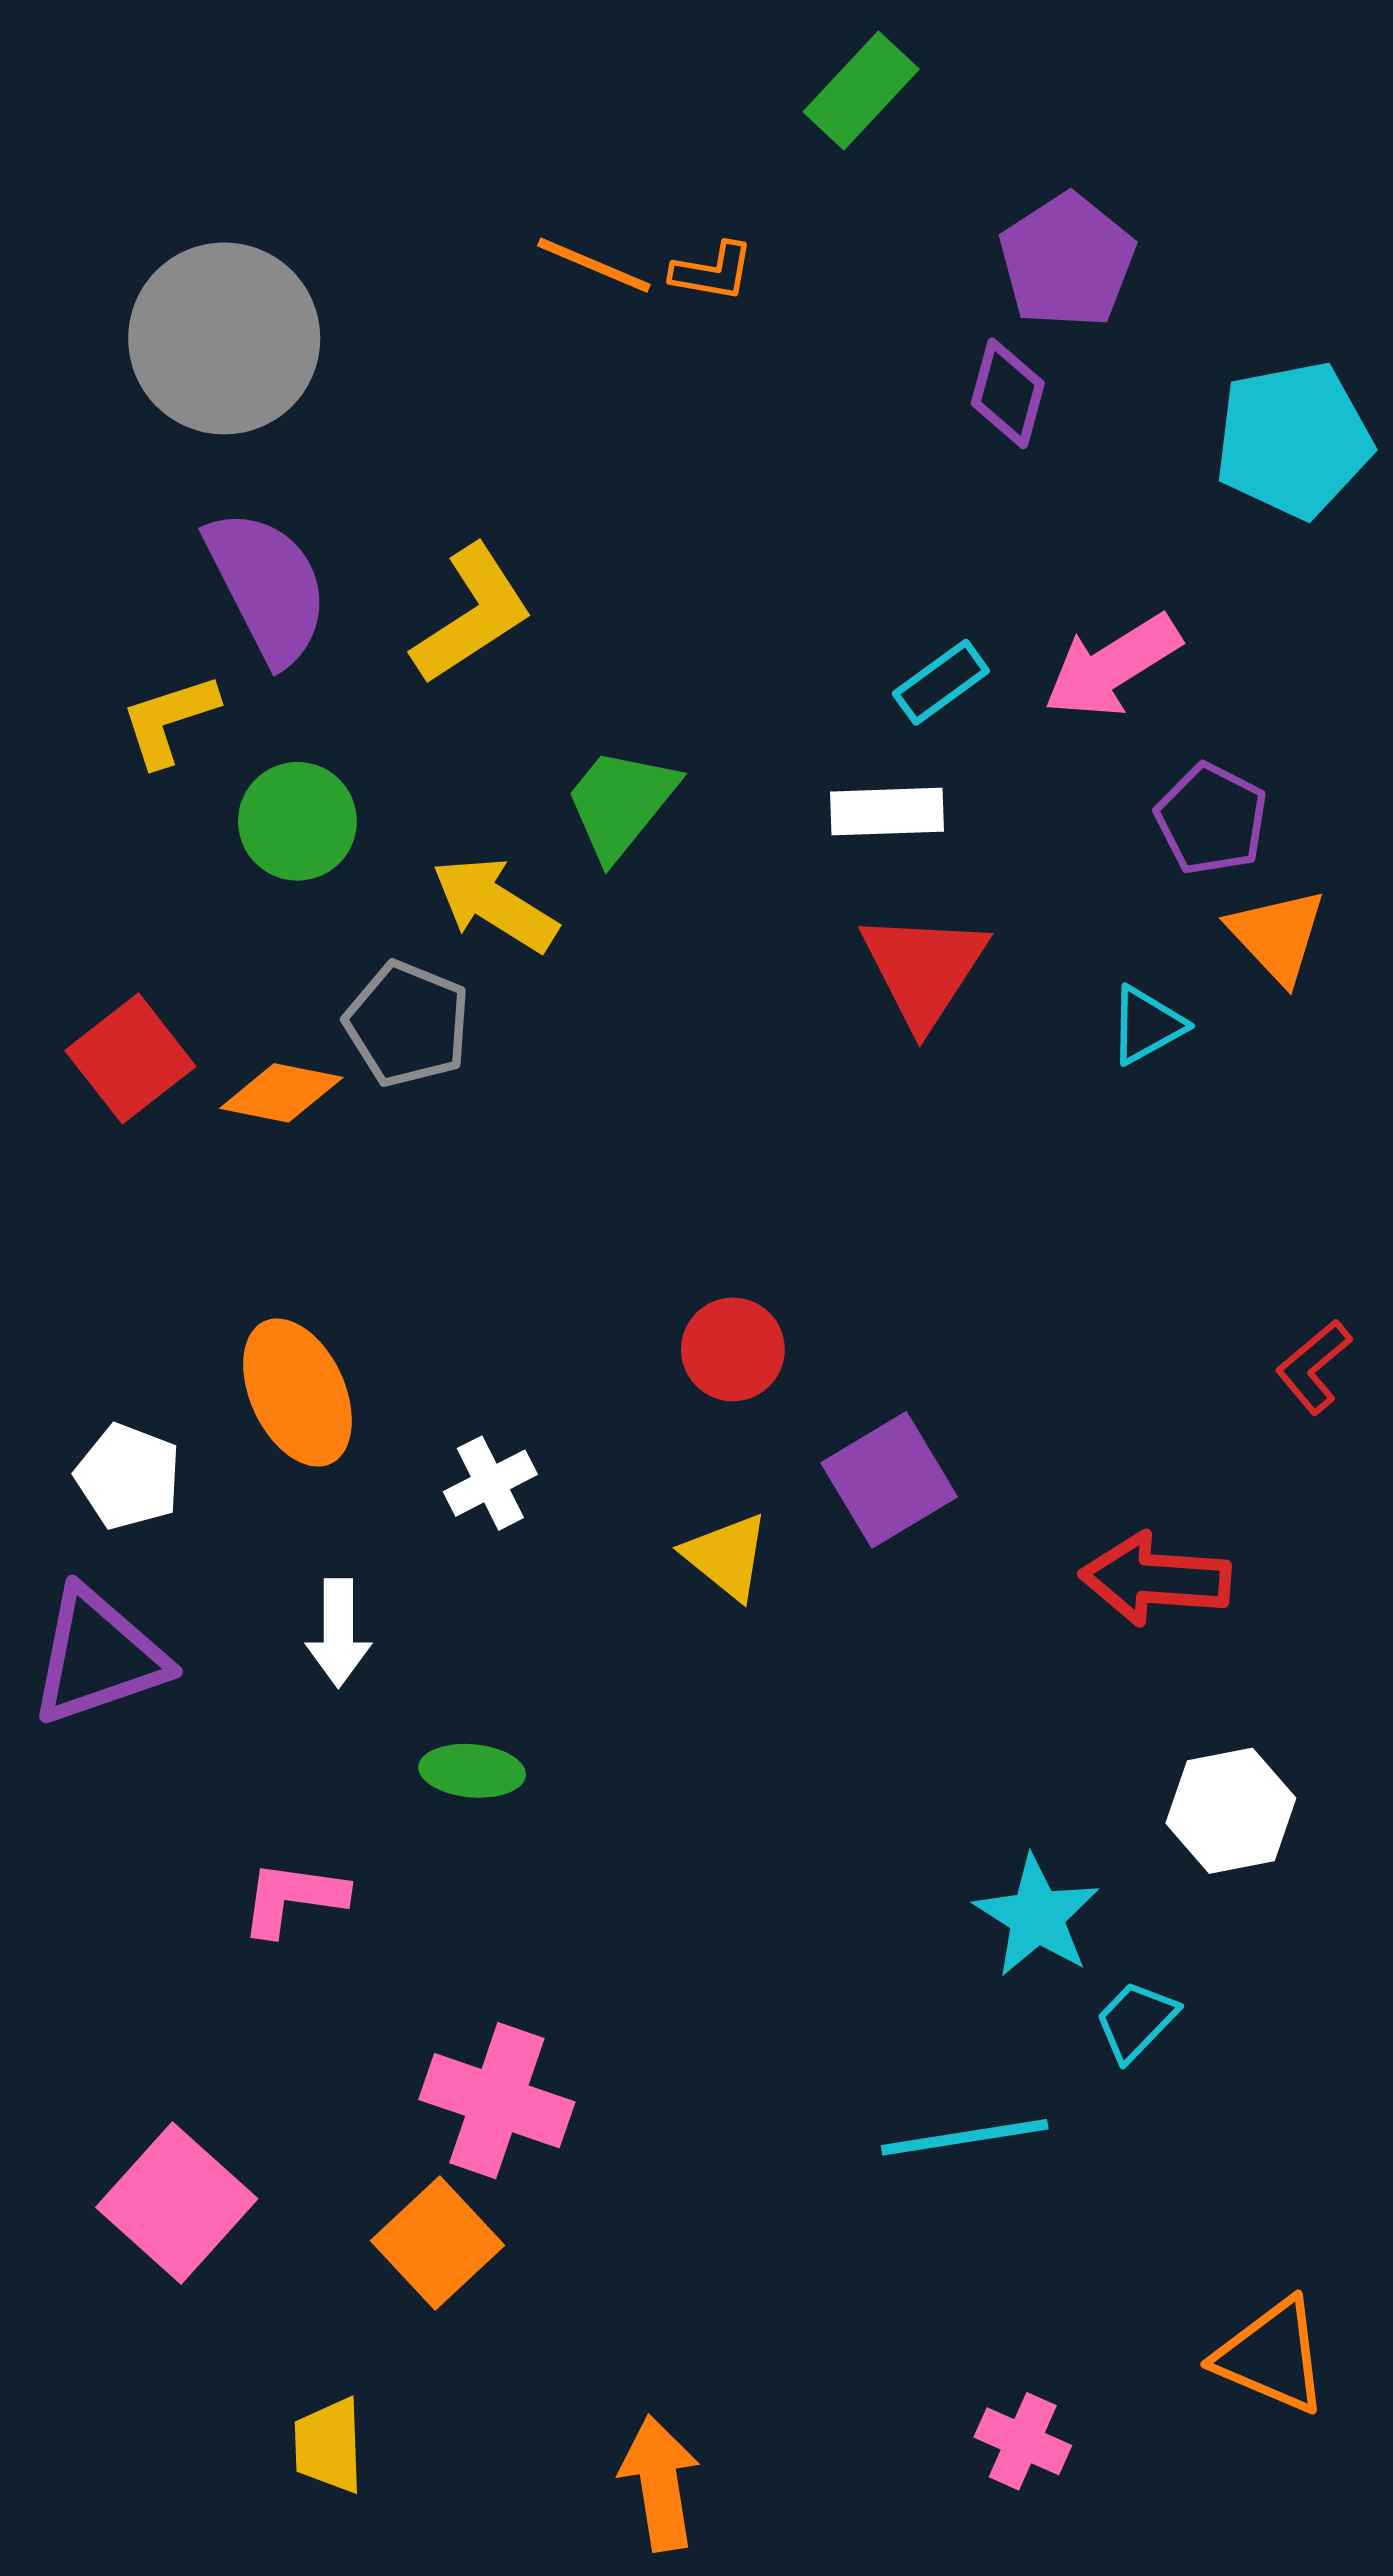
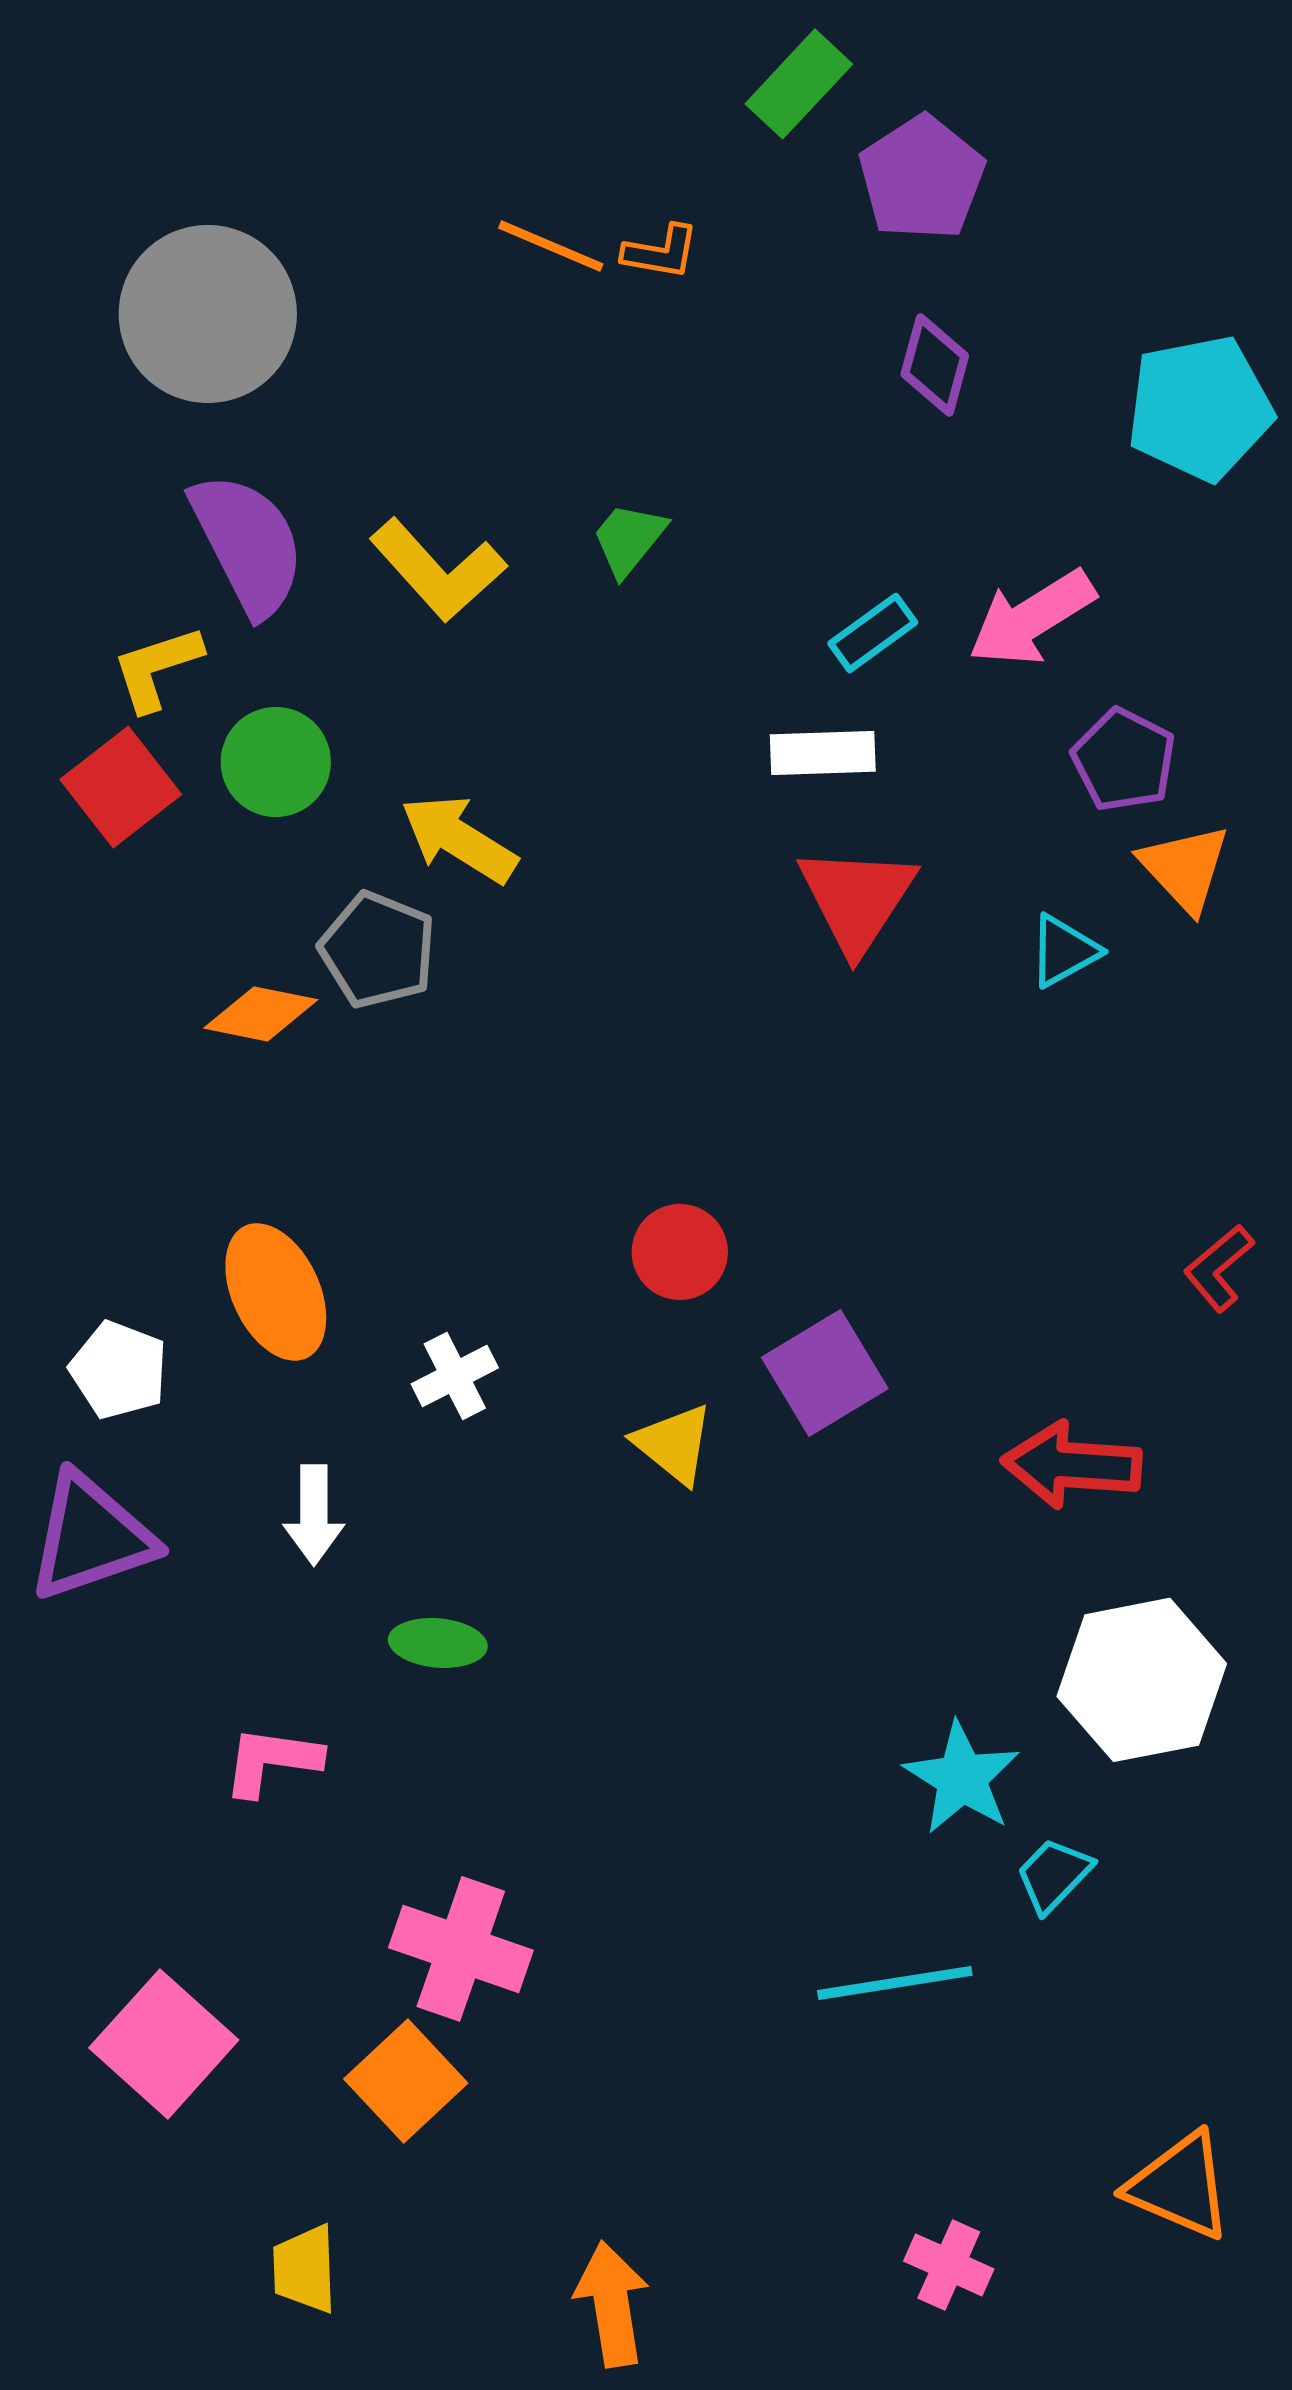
purple pentagon: (1067, 261) -> (922, 178), moved
yellow L-shape: (472, 614) -> (438, 570), turned 81
green trapezoid: (621, 803) -> (629, 539), moved, size x0.7
red square: (130, 1058) -> (121, 787), moved
white hexagon: (1231, 1811) -> (1142, 1680), size x1.4

